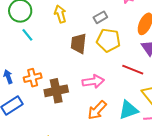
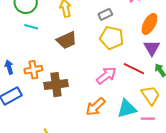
cyan line: (27, 35) -> (31, 27), turned -40
brown trapezoid: (79, 43) -> (67, 40), moved, turned -125
pink arrow: (93, 81) -> (106, 75), moved, turned -35

